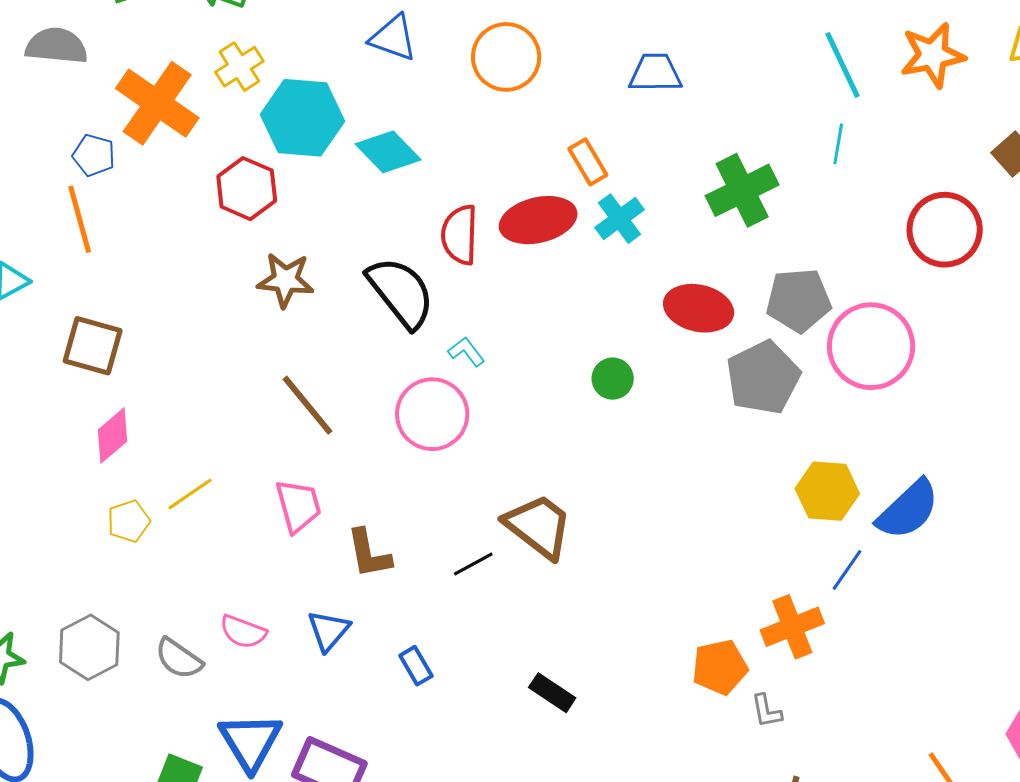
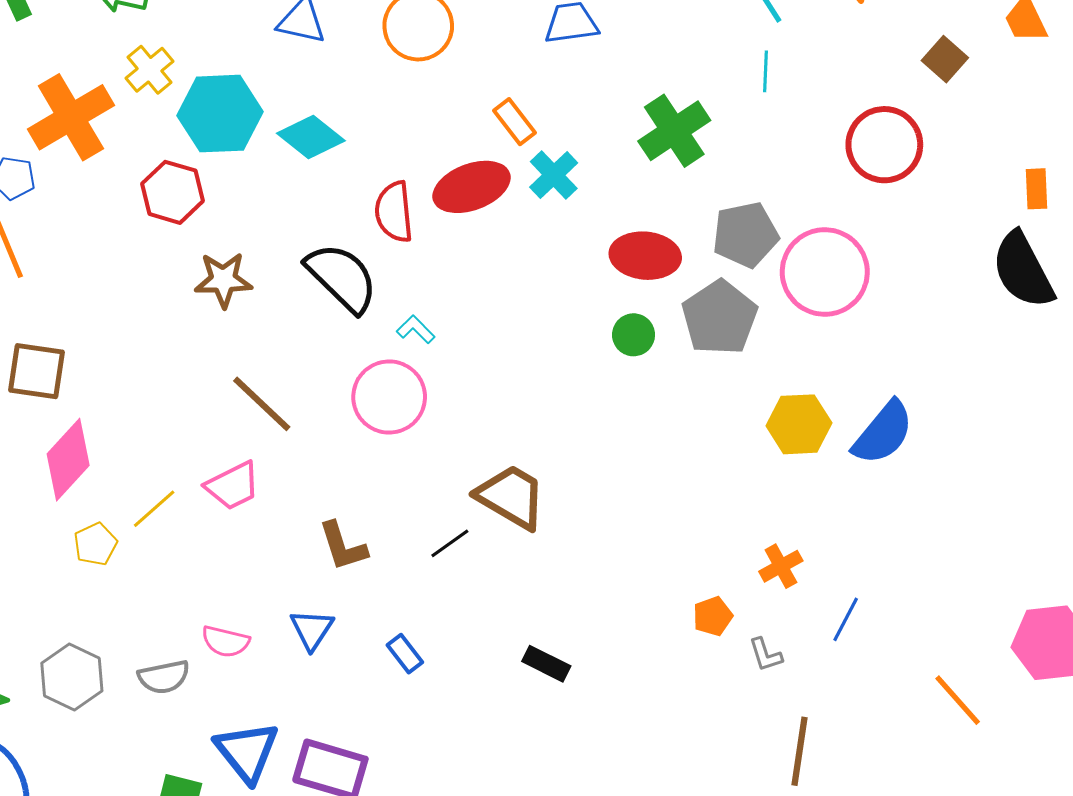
orange cross: (157, 103) -> (71, 117), turned 32
green circle: (613, 379) -> (634, 335), moved
pink diamond: (112, 436) -> (68, 460), size x1.4
pink trapezoid: (298, 506) -> (233, 486), moved, turned 86
blue line: (847, 570) -> (846, 619), moved
orange cross: (792, 627) -> (781, 566), size x0.7
gray semicircle: (179, 659) -> (164, 677), turned -39
orange pentagon: (720, 667) -> (713, 616), size x0.7

